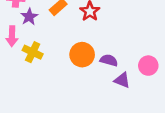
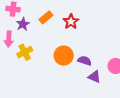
yellow cross: (33, 52) -> (25, 52), turned 35

